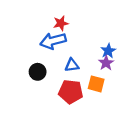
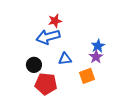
orange square: (96, 84) -> (87, 76), turned -35
red pentagon: (71, 92) -> (46, 84), moved

